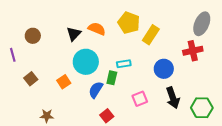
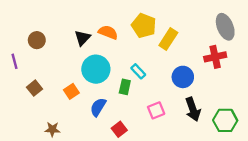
gray ellipse: (202, 24) -> (225, 27), turned -45
cyan rectangle: (124, 64) -> (138, 71), turned 56
blue semicircle: (96, 90) -> (98, 107), moved

